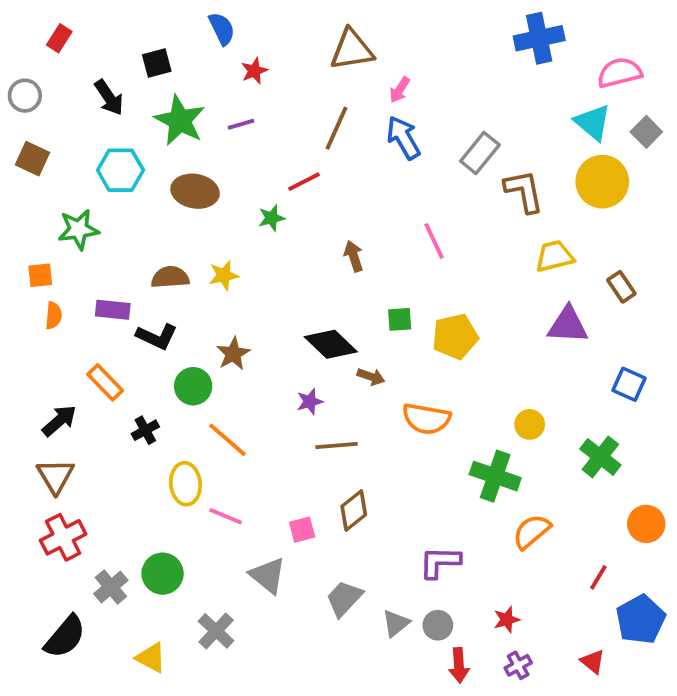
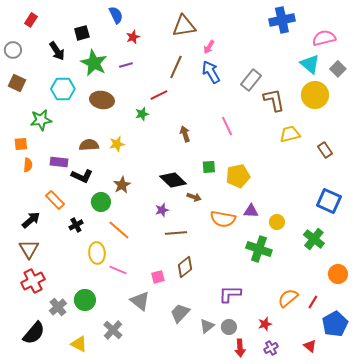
purple triangle: (568, 325) -> (251, 211), moved, size x0.7
blue square: (629, 384) -> (329, 201), size x1.4
orange semicircle: (532, 532) -> (288, 298), moved

